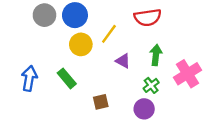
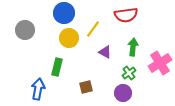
gray circle: (44, 15) -> (25, 30), moved
blue arrow: (29, 78) -> (38, 89), moved
green rectangle: (67, 78) -> (57, 67), turned 54

